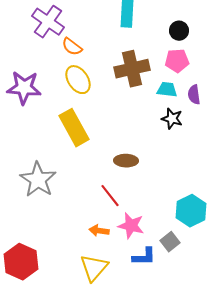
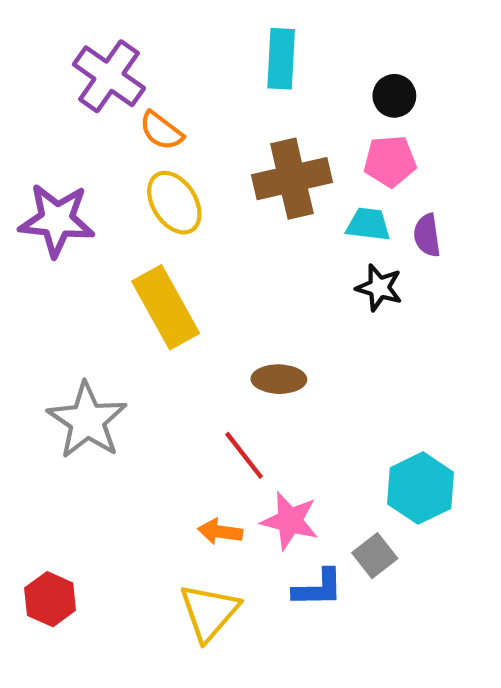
red hexagon: (21, 262) -> (50, 599), size x0.7

